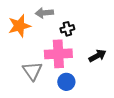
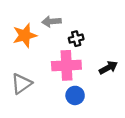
gray triangle: (32, 71) -> (21, 84), moved, turned 30

